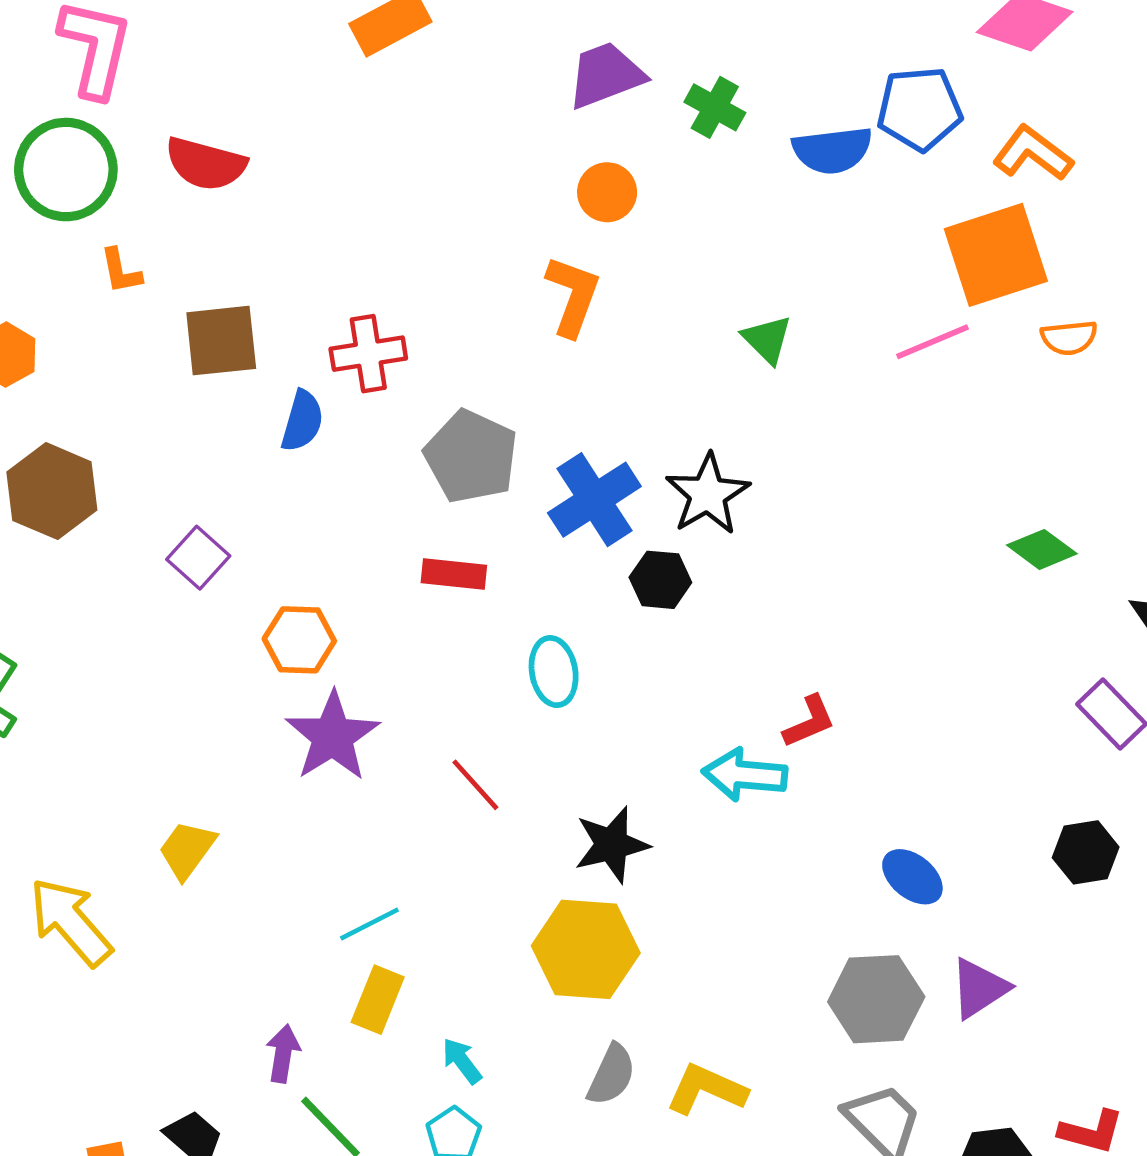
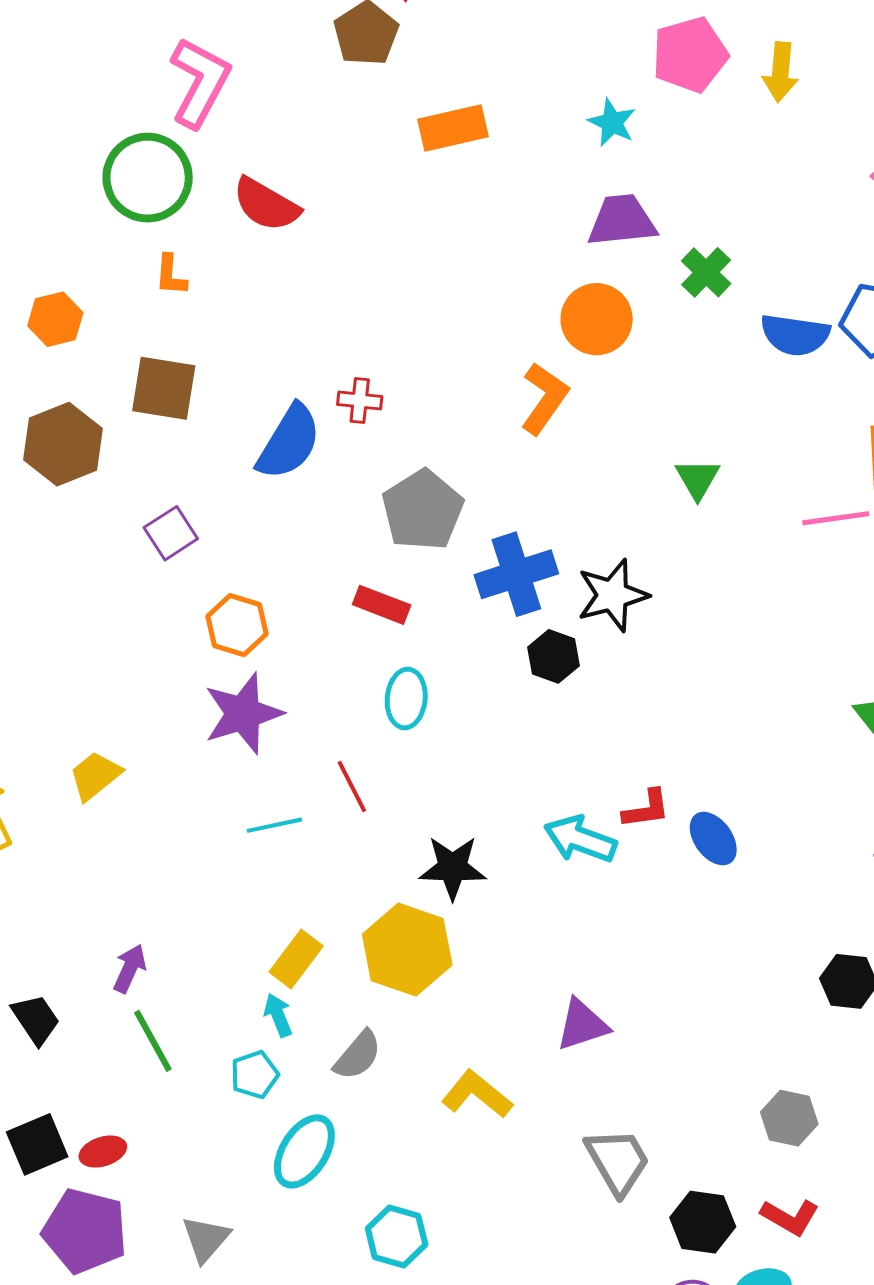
orange circle: (607, 192) -> (597, 319), size x1.4
brown square: (221, 341) -> (164, 388), moved
red cross: (368, 354) -> (360, 400), size x0.7
blue semicircle: (302, 421) -> (289, 442), size x1.5
cyan ellipse: (554, 672) -> (406, 699), moved
blue ellipse: (912, 877) -> (713, 839), moved
cyan line: (369, 924) -> (274, 825), moved
purple triangle: (979, 988) -> (582, 1025), moved
gray hexagon: (876, 999) -> (789, 1118), moved, size x0.7
yellow rectangle: (378, 1000) -> (296, 959), moved
gray semicircle: (611, 1075) -> (358, 1055), moved

